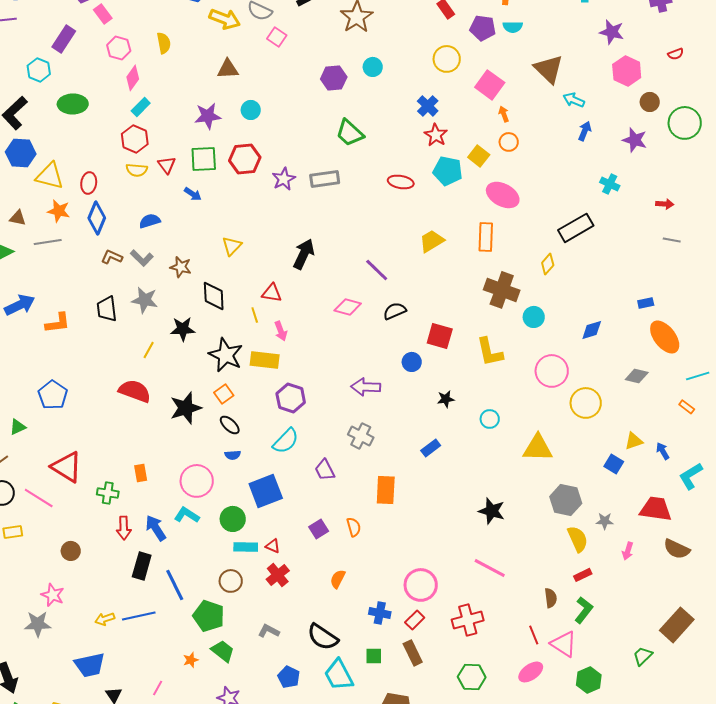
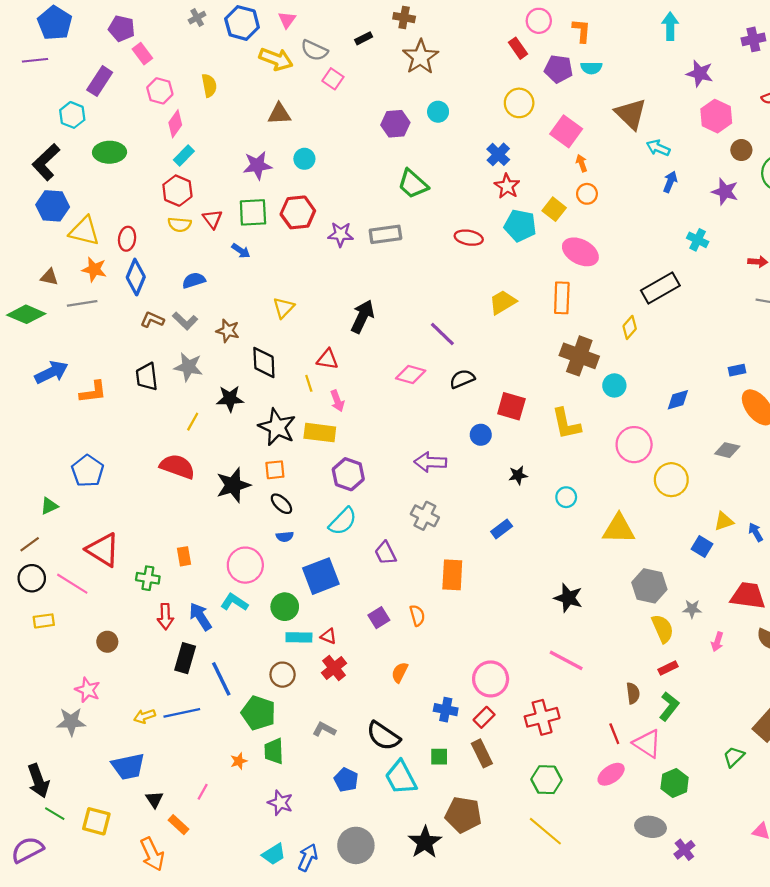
purple star: (284, 179) -> (341, 234), turned 30
orange square: (224, 394) -> (275, 470), turned 30
green trapezoid: (223, 651) -> (274, 751), turned -130

